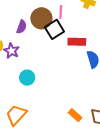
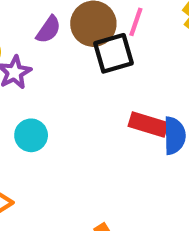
red rectangle: (77, 42) -> (148, 124), moved

